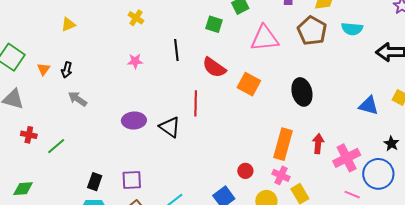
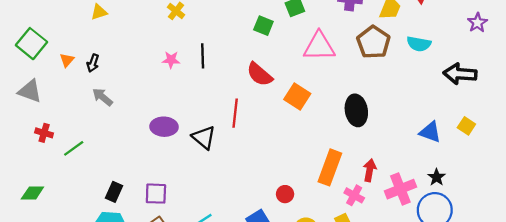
black line: (176, 50) -> (203, 56), moved
black star: (391, 143) -> (437, 177), moved
pink cross: (281, 175) -> (354, 195), moved

